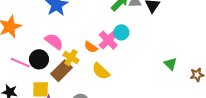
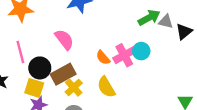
yellow cross: (71, 58) -> (74, 87), moved
black circle: (39, 59) -> (40, 68), moved
pink line: (20, 63) -> (20, 52), turned 36

